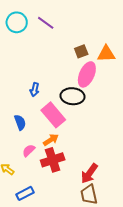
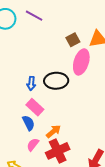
black ellipse: (73, 96) -> (56, 81), moved
pink rectangle: (53, 115) -> (35, 107), moved, size x0.7
blue semicircle: (20, 122) -> (28, 123), moved

